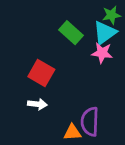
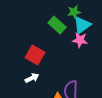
green star: (111, 15) -> (74, 12), moved
white arrow: (37, 104) -> (32, 78), turned -32

